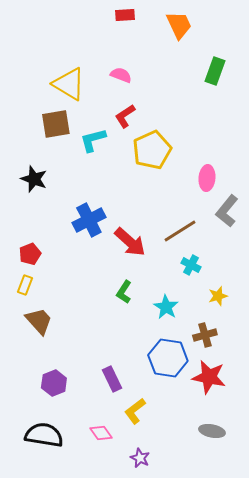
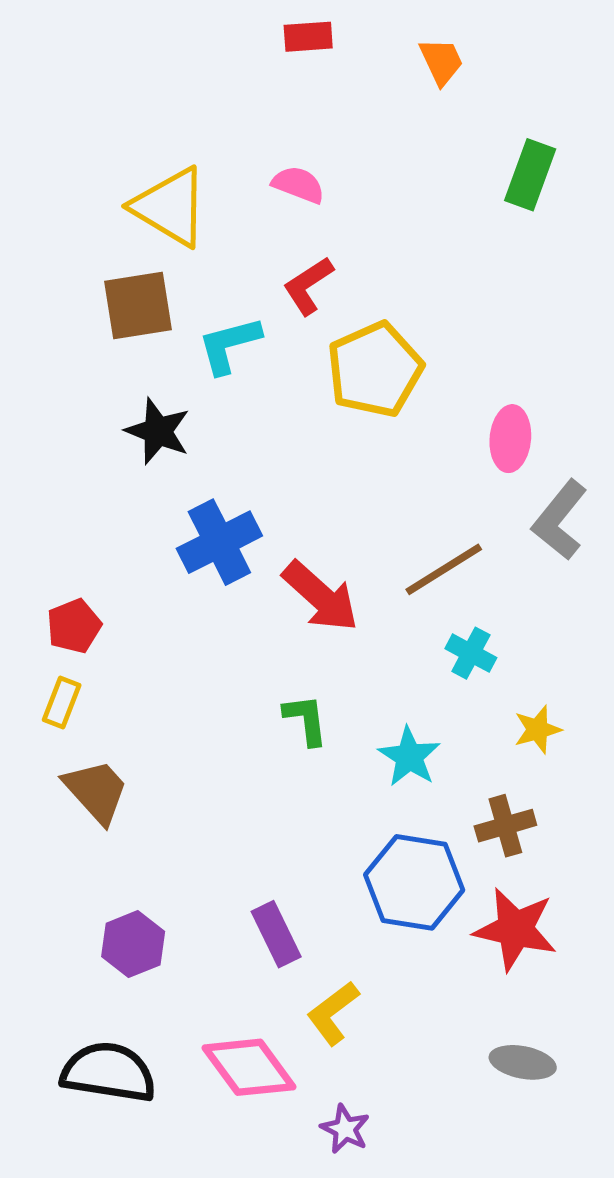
orange trapezoid: (179, 25) -> (441, 61), size x0.7
black star: (34, 179) -> (158, 431), moved
green L-shape: (124, 292) -> (306, 720), turned 140
pink diamond: (101, 433) -> (249, 1067), size x1.6

